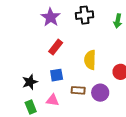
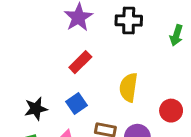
blue square: (57, 75) -> (77, 103), turned -32

